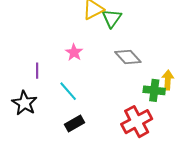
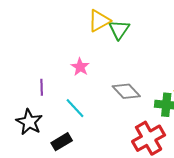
gray diamond: (128, 57) -> (126, 91), moved
black rectangle: (75, 124) -> (62, 142), moved

